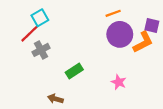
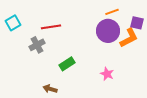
orange line: (113, 13) -> (112, 12), moved
cyan square: (40, 18) -> (13, 23), moved
red line: (30, 33) -> (51, 27), moved, turned 36

